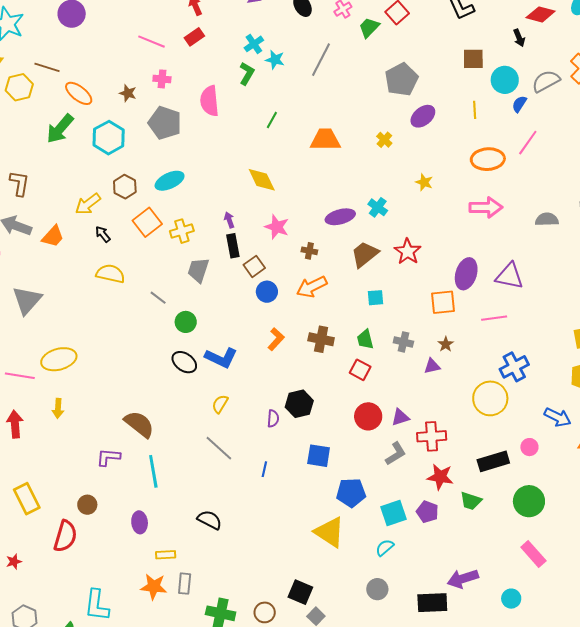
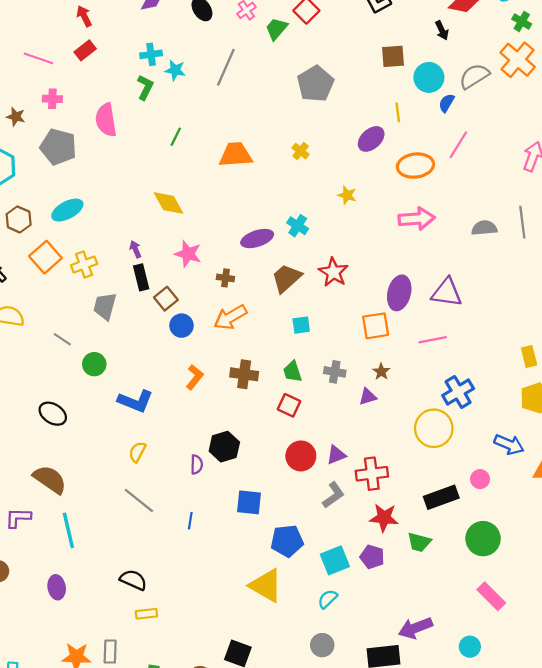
cyan cross: (254, 44) -> (151, 54), turned 30
purple ellipse: (423, 116) -> (371, 139), moved
black ellipse: (184, 362) -> (53, 414), moved
yellow rectangle: (166, 555) -> (146, 614), moved

